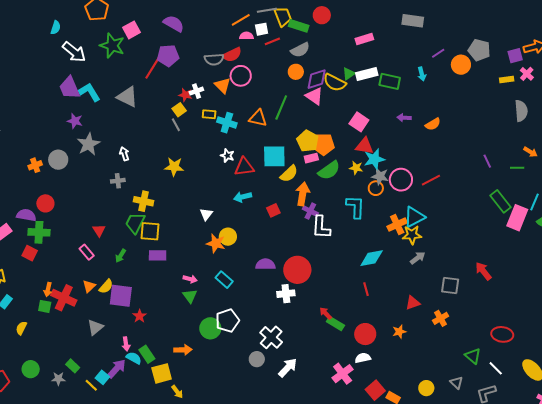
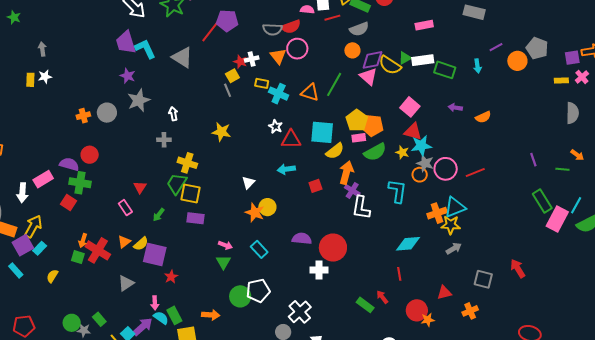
red arrow: (326, 313) -> (382, 297), moved
red circle: (365, 334) -> (417, 310), moved
green circle: (31, 369) -> (72, 323), moved

